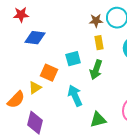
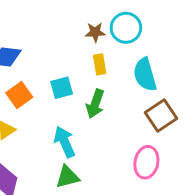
orange square: (49, 73) -> (19, 95), moved, turned 30
green triangle: (98, 120) -> (67, 177), moved

